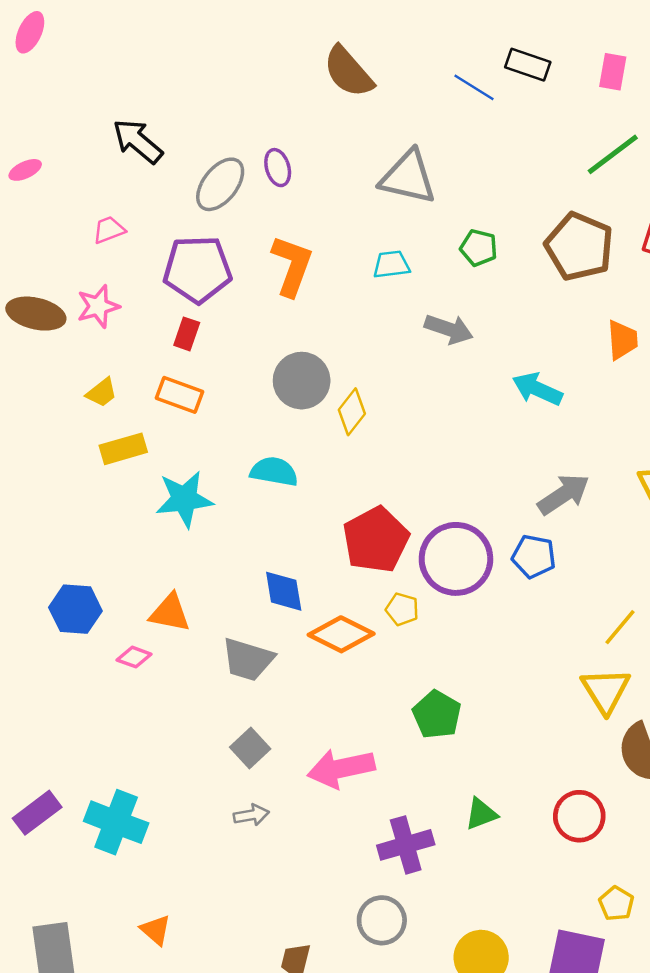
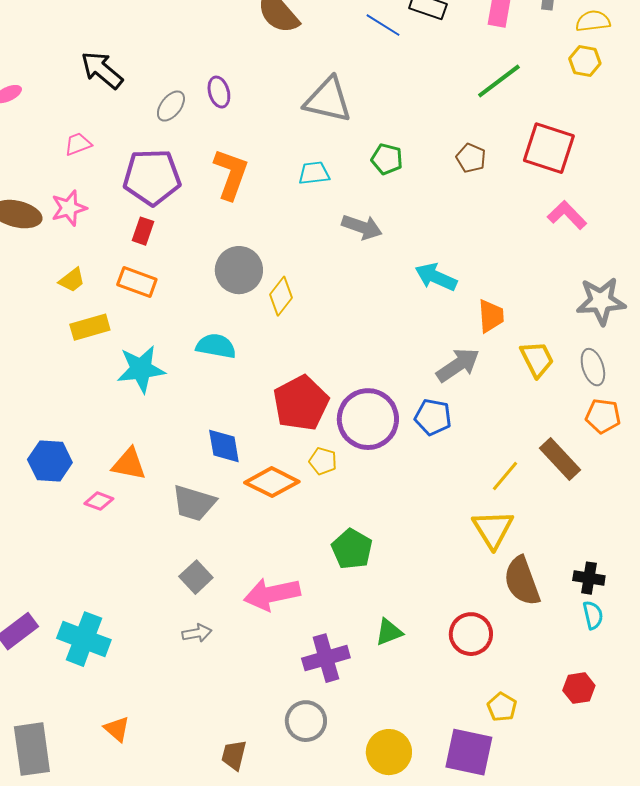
gray ellipse: (220, 184) -> (171, 106), size x0.7
brown pentagon: (579, 247) -> (471, 158), size x0.5
orange trapezoid: (622, 340) -> (491, 316), moved

